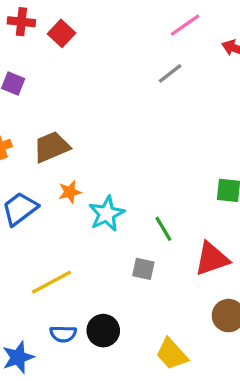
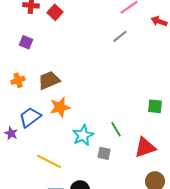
orange star: (70, 192) -> (60, 107), size x1.5
cyan star: (107, 214) -> (83, 135), moved
yellow line: (51, 282) -> (49, 161), turned 55

